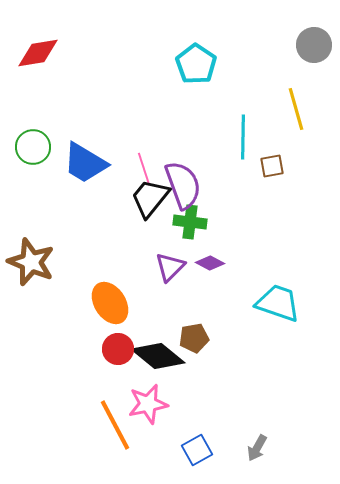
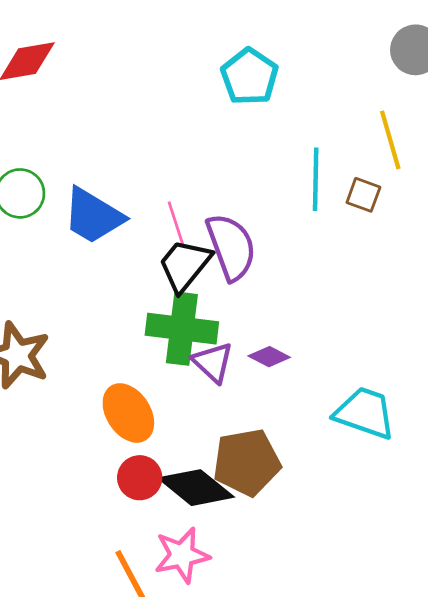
brown square: (272, 166) -> (363, 195), moved, turned 30
green cross: (190, 222) -> (182, 329), moved, size x1.5
purple triangle: (170, 267) -> (213, 362), turned -32
brown pentagon: (194, 338) -> (247, 462), size x1.6

